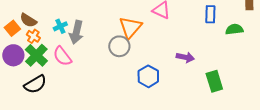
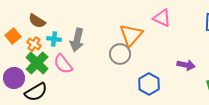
brown semicircle: (28, 20) -> (37, 21), moved
cyan cross: (60, 26) -> (54, 39), moved, turned 32
purple circle: (13, 55) -> (14, 78), moved

